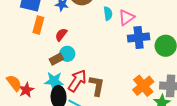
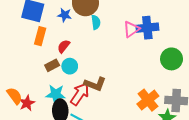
cyan semicircle: (108, 14) -> (96, 22), moved
blue cross: (139, 37) -> (147, 28), moved
brown rectangle: (56, 59) -> (52, 65), moved
brown L-shape: (97, 86) -> (95, 84), moved, turned 100

